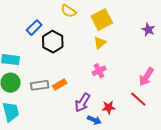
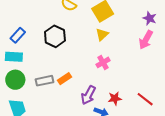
blue rectangle: (34, 28) -> (18, 35), moved
pink arrow: (146, 77) -> (146, 40), moved
red line: (138, 99) -> (145, 99), moved

